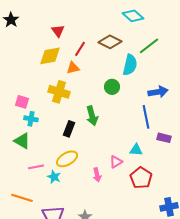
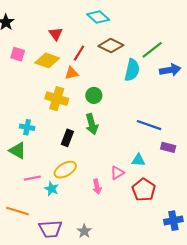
cyan diamond: (133, 16) -> (98, 17), moved
yellow diamond: (50, 56) -> (47, 60), turned 30
green circle: (112, 87) -> (94, 95), moved
blue arrow: (158, 92) -> (170, 70), moved
pink square: (22, 102) -> (18, 54), moved
blue line: (146, 117) -> (149, 125), turned -60

